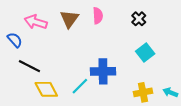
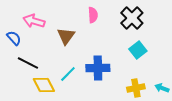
brown triangle: (69, 19) -> (66, 36), moved
black cross: (139, 19) -> (132, 18), size x1.6
cyan line: (80, 86) -> (68, 74), moved

